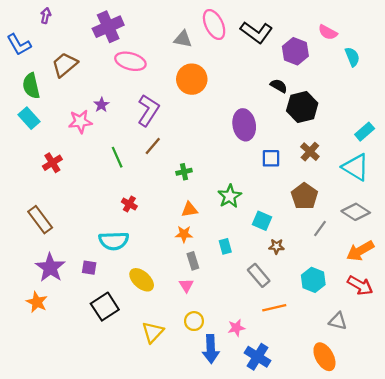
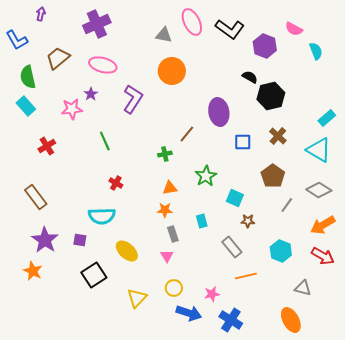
pink ellipse: (130, 61) -> (103, 65), moved
brown line: (153, 146) -> (187, 134), moved
blue arrow: (211, 349) -> (189, 313), turned -70

